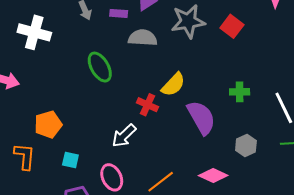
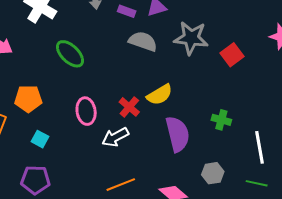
green ellipse: (100, 67) -> (70, 54), moved, turned -32
white arrow: (124, 136) -> (115, 137), moved
pink ellipse: (112, 177) -> (86, 111), moved

